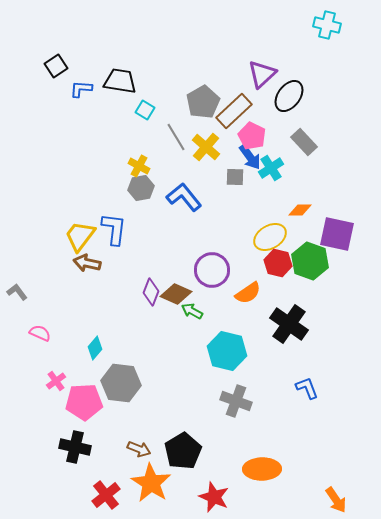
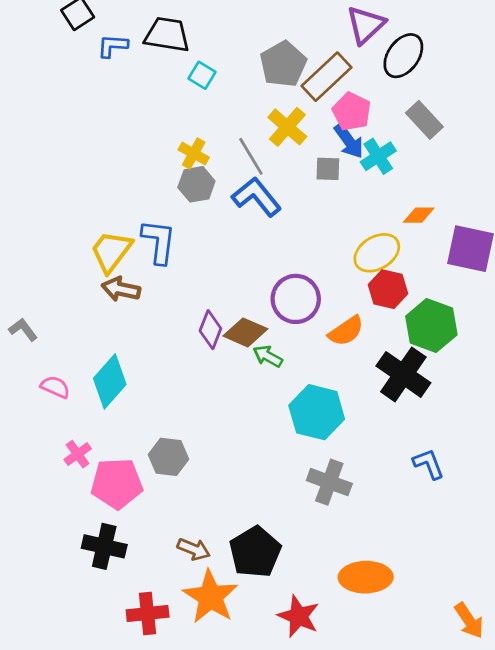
gray line: (176, 137) -> (251, 156), moved
green hexagon: (310, 261) -> (431, 325), moved
cyan diamond: (95, 348) -> (110, 381), moved, size x1.6
gray hexagon: (121, 383) -> (168, 457), size x0.7
red cross: (106, 495) -> (148, 613), turned 32

